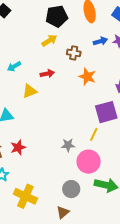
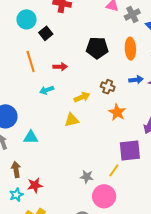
yellow arrow: (49, 41) -> (82, 97), moved
red arrow: (47, 74) -> (60, 67), moved
yellow triangle: (30, 91) -> (72, 120), moved
red star: (18, 147) -> (35, 185), moved

